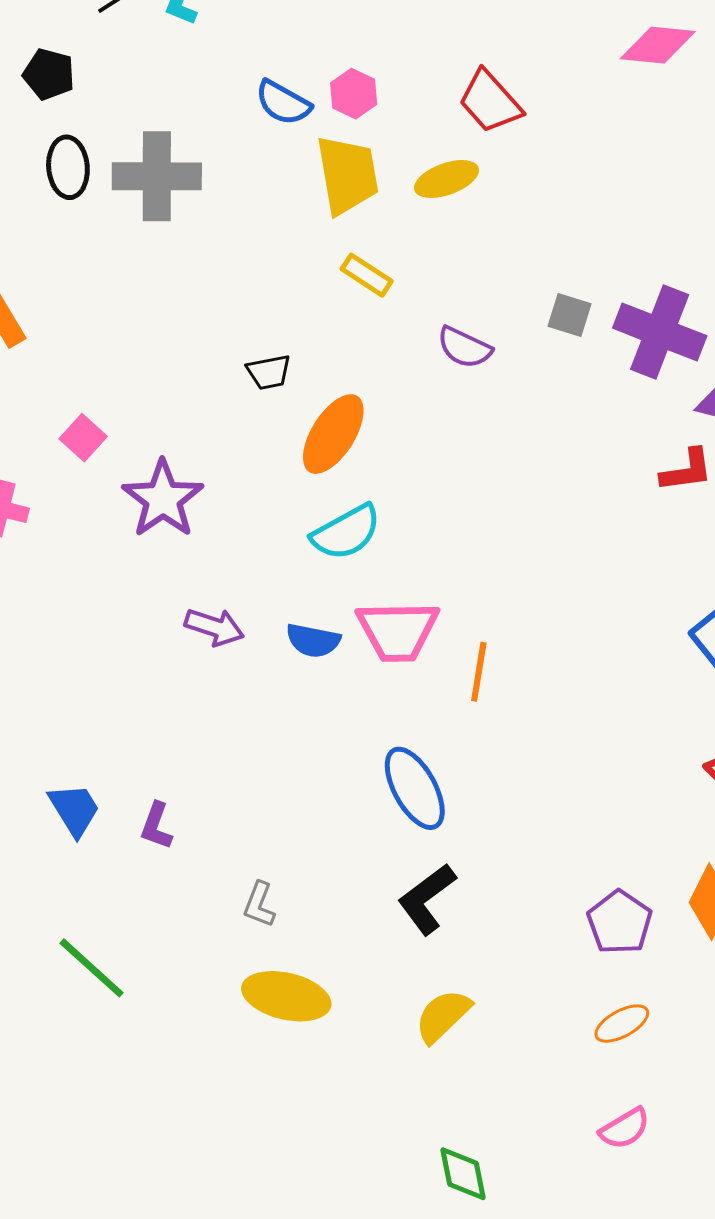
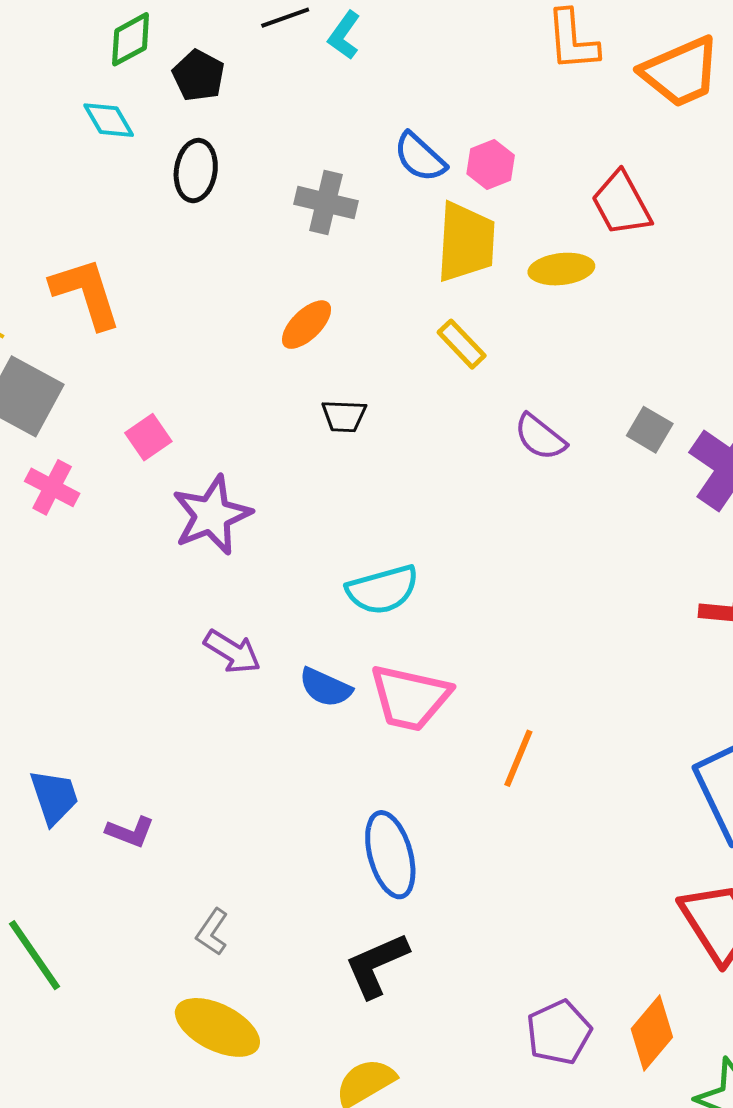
gray cross: (157, 176) -> (326, 203), moved, size x0.7
orange ellipse: (333, 434) -> (307, 325), moved, size x0.7
orange line: (479, 672) -> (518, 758), moved
purple L-shape: (156, 826) -> (130, 832), turned -102

